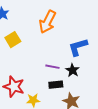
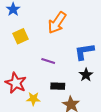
purple line: (52, 67) -> (48, 61), moved
black star: (73, 70) -> (86, 75), moved

